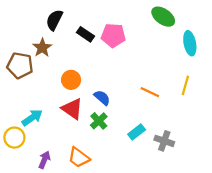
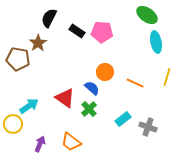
cyan ellipse: (190, 43) -> (156, 42), moved
orange circle: (71, 80) -> (105, 72), moved

